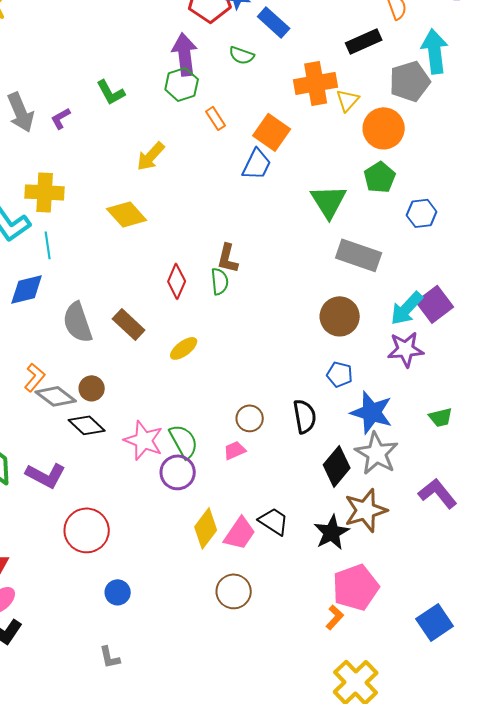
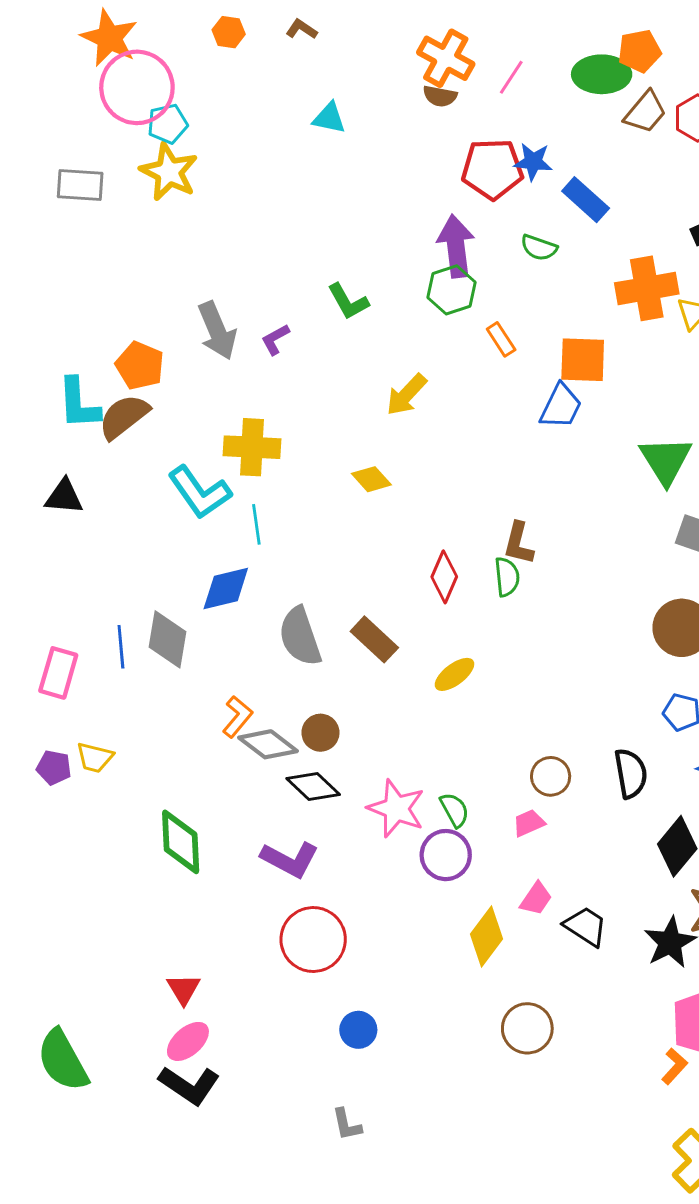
orange square: (272, 132) -> (583, 360), turned -33
yellow diamond: (127, 214) -> (371, 479), size x0.7
green semicircle: (184, 441) -> (454, 810), size x0.7
purple L-shape: (46, 475) -> (290, 859), moved
pink trapezoid: (240, 533) -> (536, 899), moved, size x0.7

